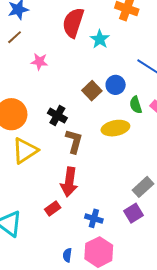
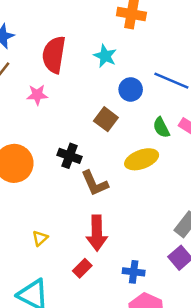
red semicircle: (73, 23) -> (54, 55), moved
blue circle: (116, 85) -> (131, 89), moved
brown L-shape: (74, 141) -> (95, 183), turned 150
yellow triangle: (25, 151) -> (40, 238), moved, size x0.5

